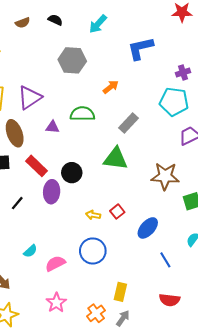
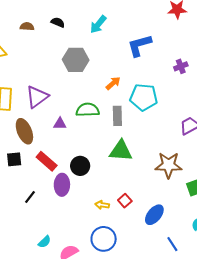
brown semicircle: (23, 23) -> (27, 26), turned -152
cyan pentagon: (174, 102) -> (144, 97), moved
gray rectangle: (128, 123) -> (117, 116), moved, turned -42

